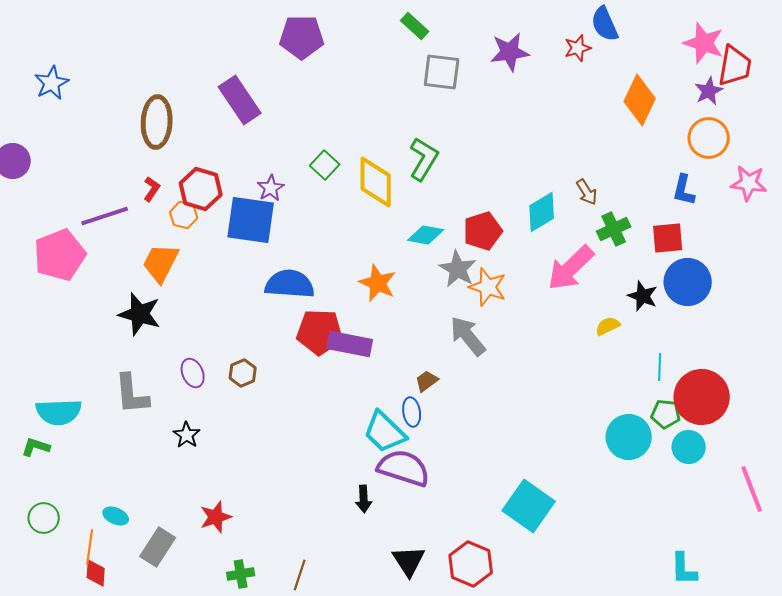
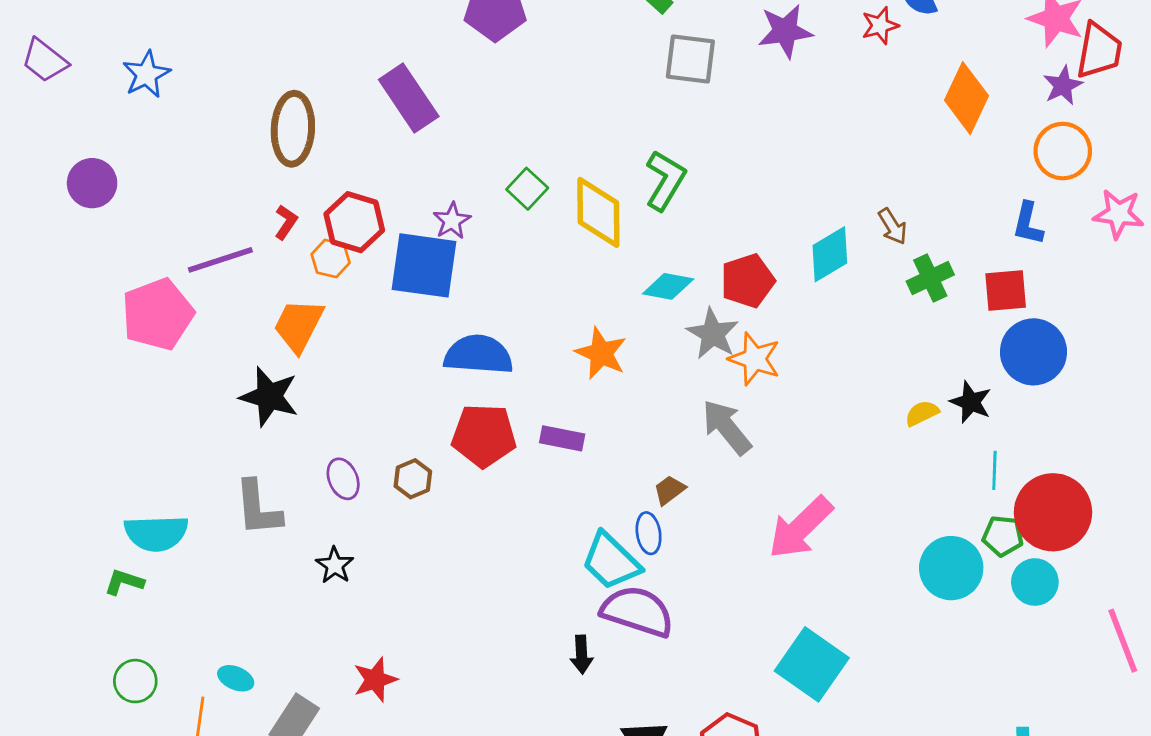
pink arrow: (571, 268) -> (801, 528), moved
black star: (643, 296) -> (971, 402), moved
red pentagon: (320, 332) -> (484, 436), moved
purple rectangle: (350, 344) -> (562, 438), size x0.7

